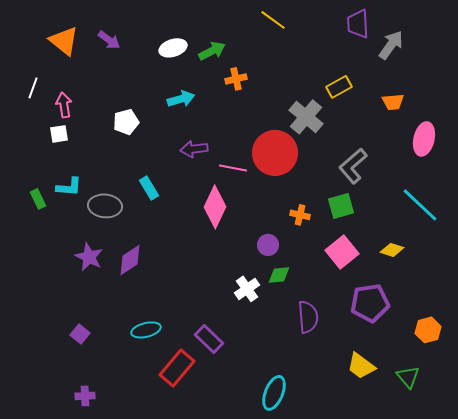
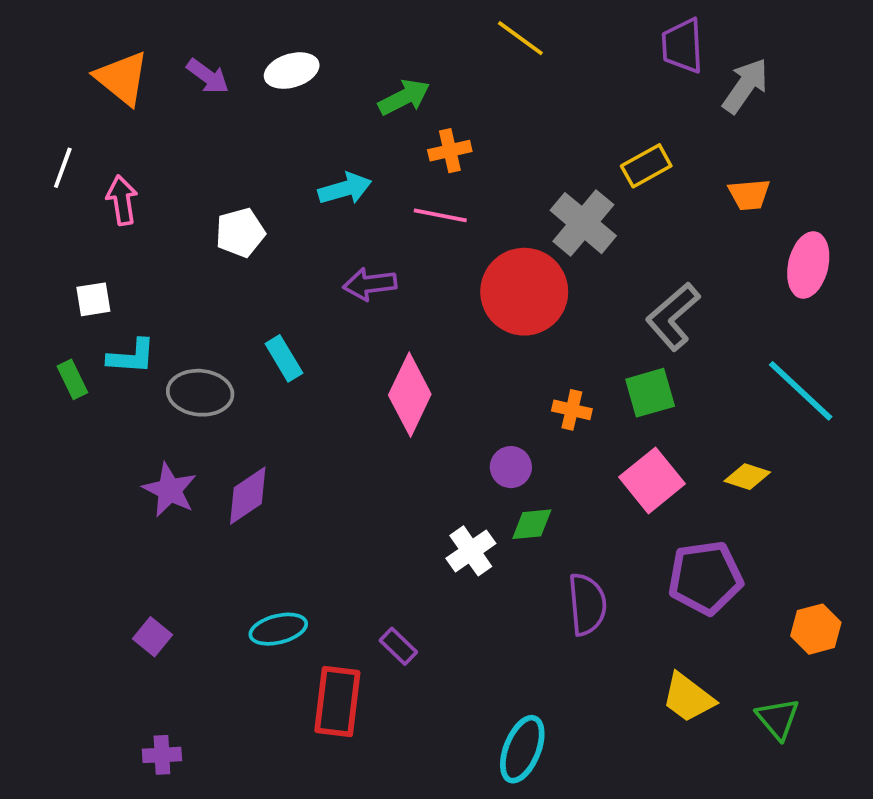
white ellipse: (173, 48) -> (292, 71), moved
white square: (59, 134) -> (93, 299), moved
pink line: (233, 168) -> (440, 215), moved
purple rectangle: (209, 339) -> (398, 646), size x0.7
red rectangle: (177, 368) -> (337, 702), turned -33

